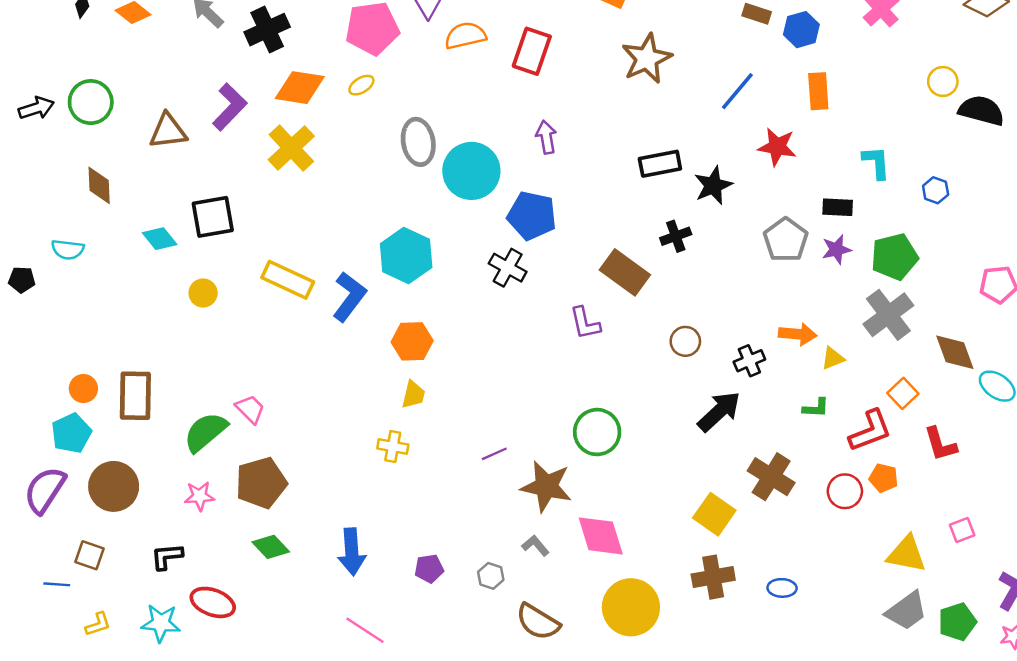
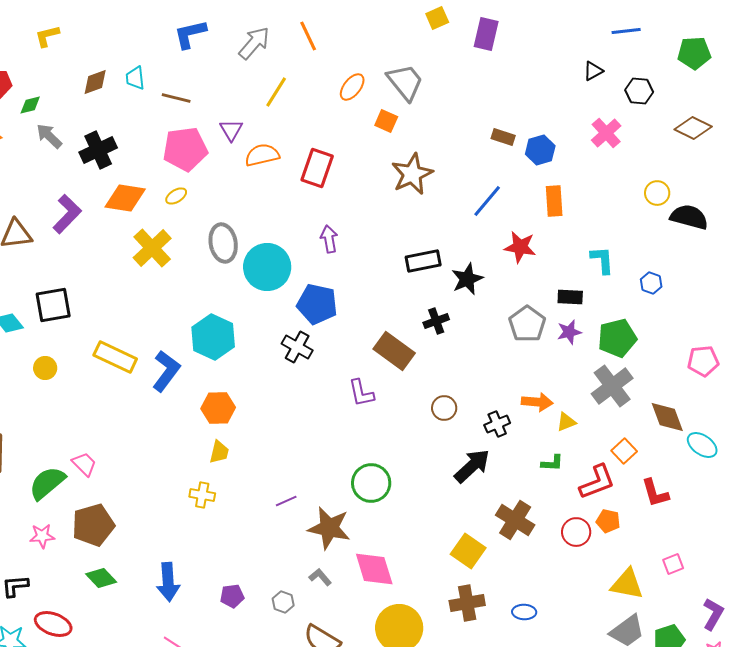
yellow cross: (291, 148) -> (152, 248), moved

